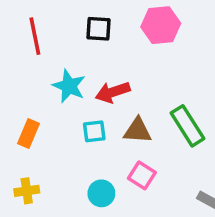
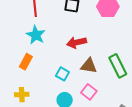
cyan star: (69, 86) -> (36, 35), moved
cyan square: (94, 131) -> (62, 74), moved, turned 32

